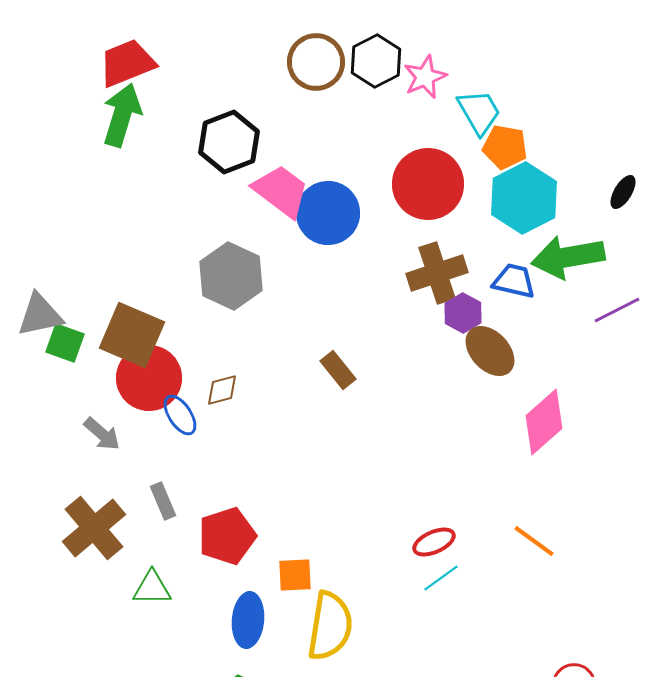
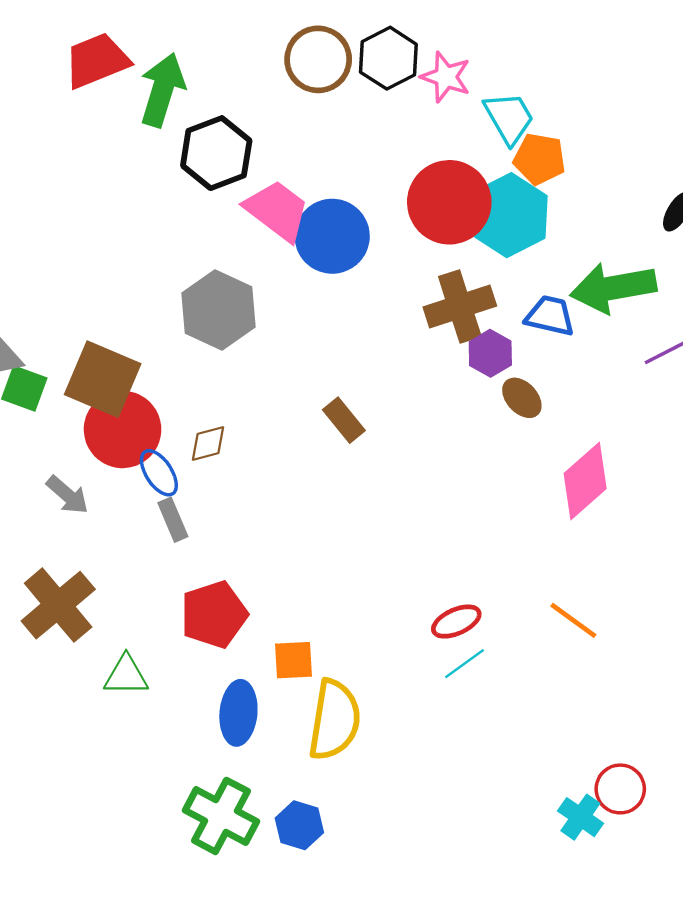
pink star: (425, 77) -> (446, 77), turned -30
green arrow: (122, 115) -> (162, 90), moved
cyan hexagon: (524, 198) -> (509, 215), moved
brown ellipse: (490, 351) -> (522, 398), size x0.7
gray rectangle: (163, 501) -> (173, 520), moved

